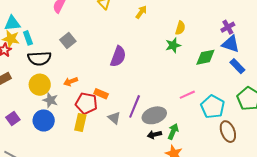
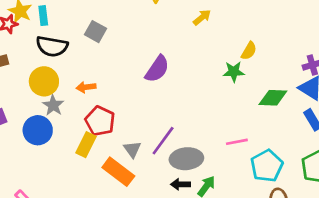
gray square: (68, 40) -> (95, 32), turned -35
orange rectangle: (101, 94) -> (118, 172), moved, size x1.6

